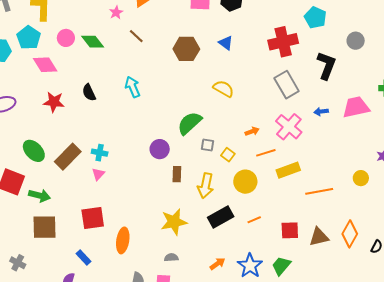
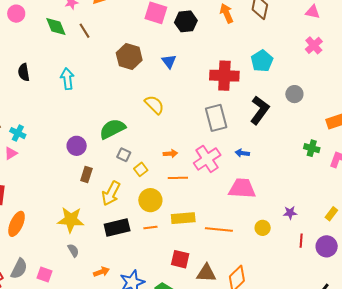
green diamond: (93, 42) -> (56, 26), moved
pink trapezoid: (356, 107) -> (242, 188), moved
yellow rectangle: (288, 170) -> (183, 218), moved
orange line: (254, 220) -> (150, 227), moved
gray semicircle: (171, 257) -> (73, 250), moved, turned 48

